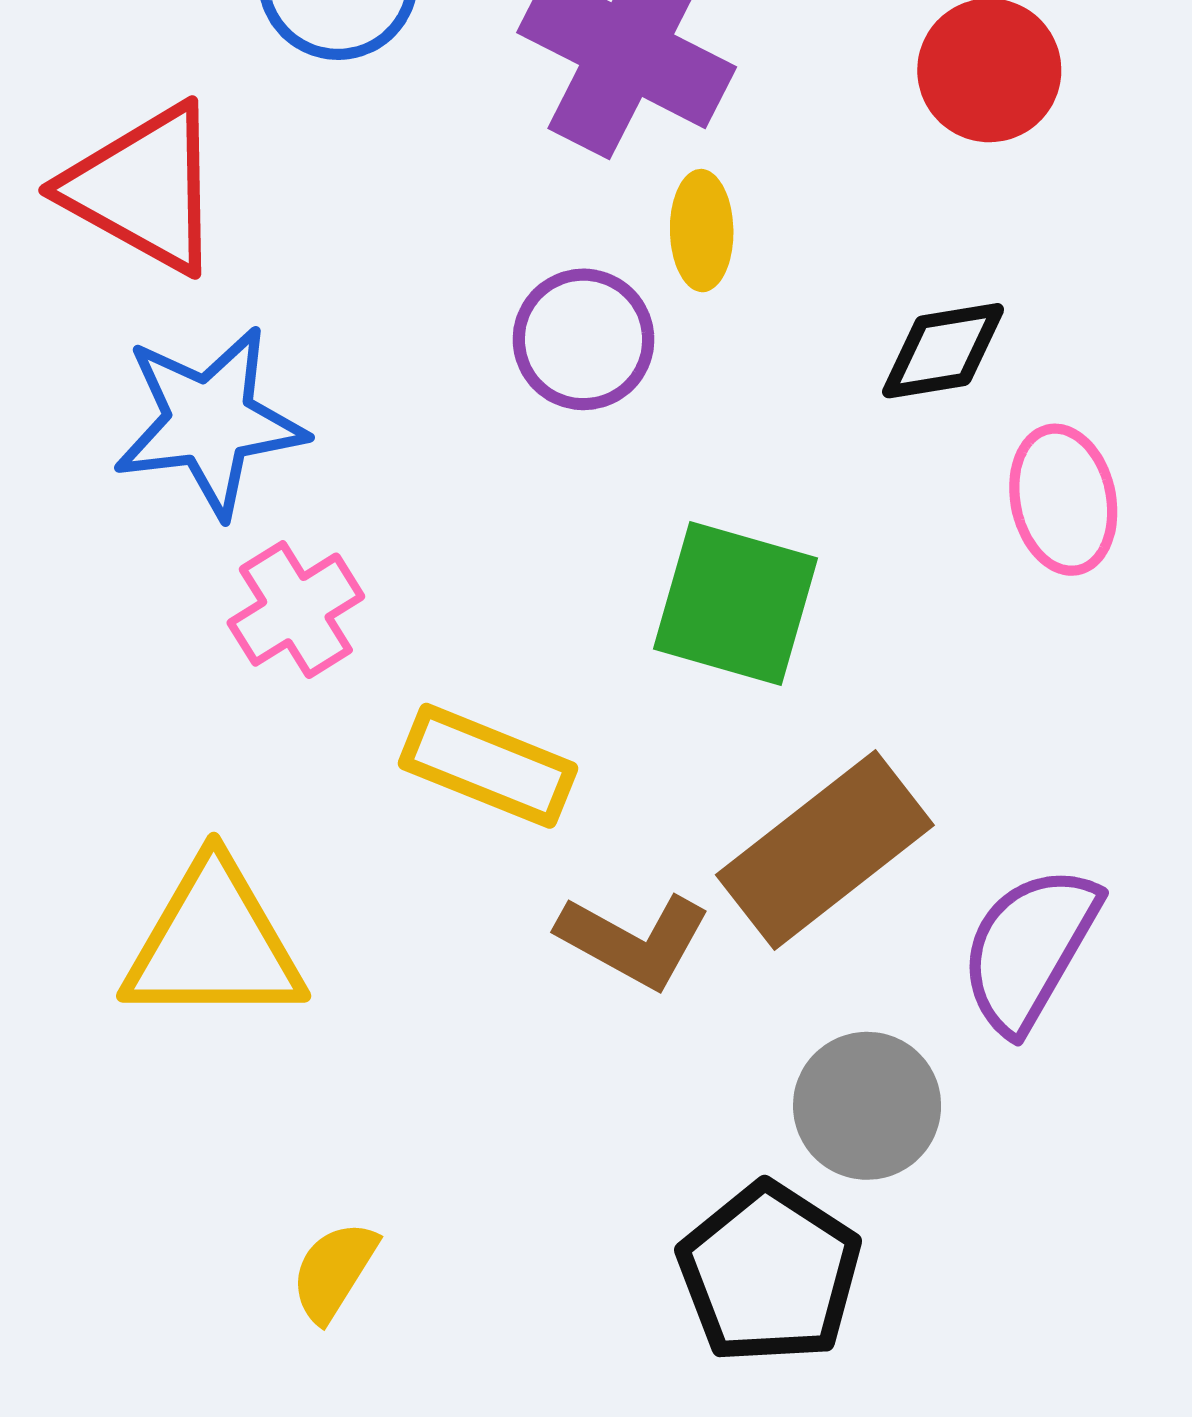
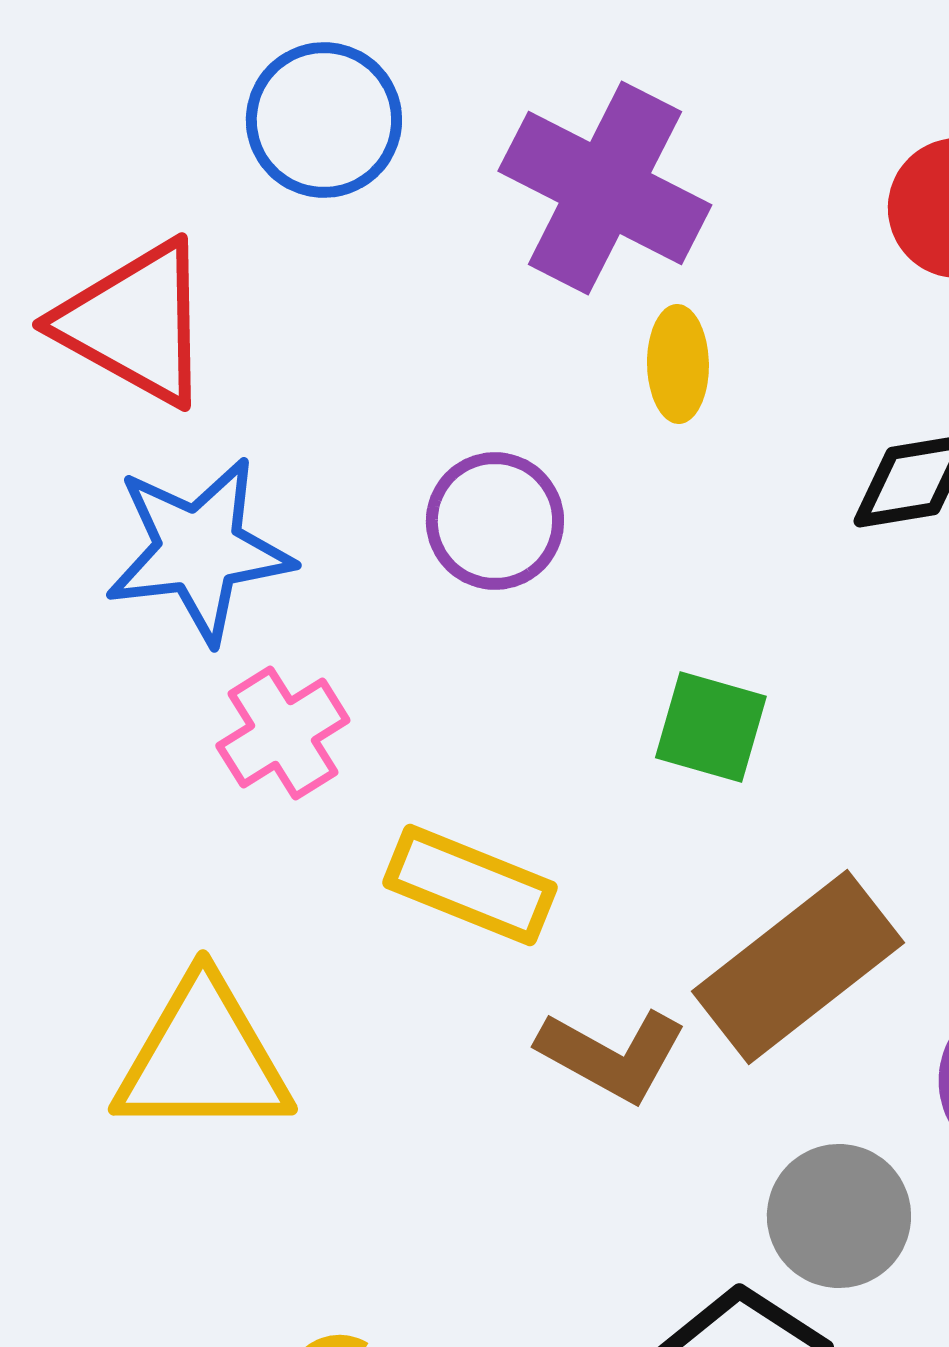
purple circle: (584, 339) -> (495, 521), moved
green square: (736, 603) -> (711, 727), size x0.7

